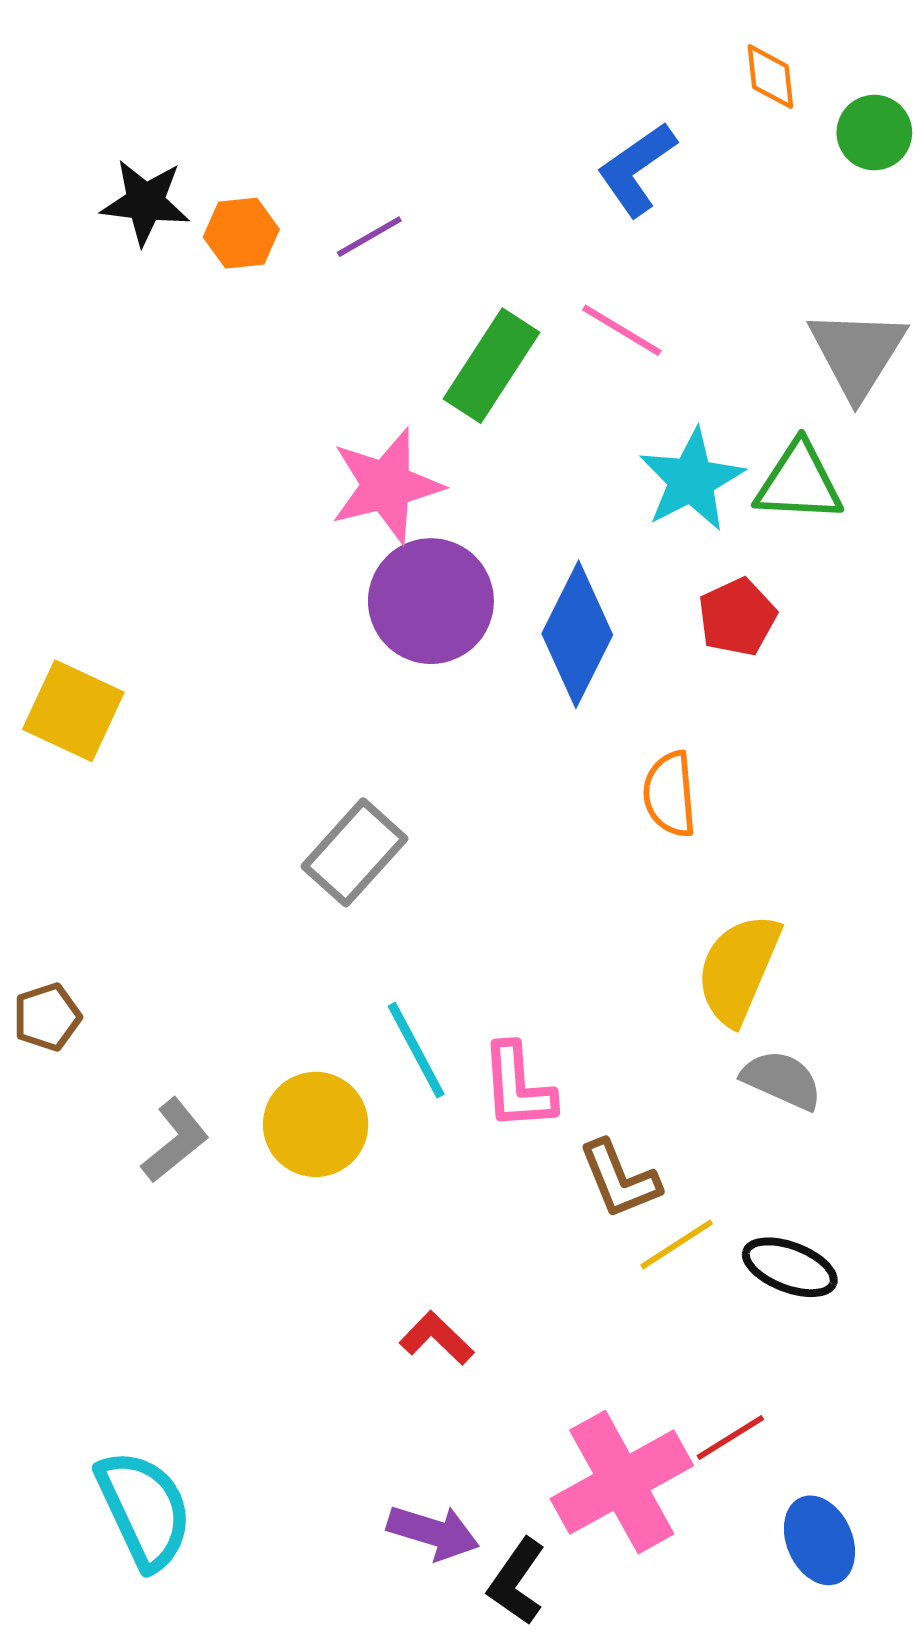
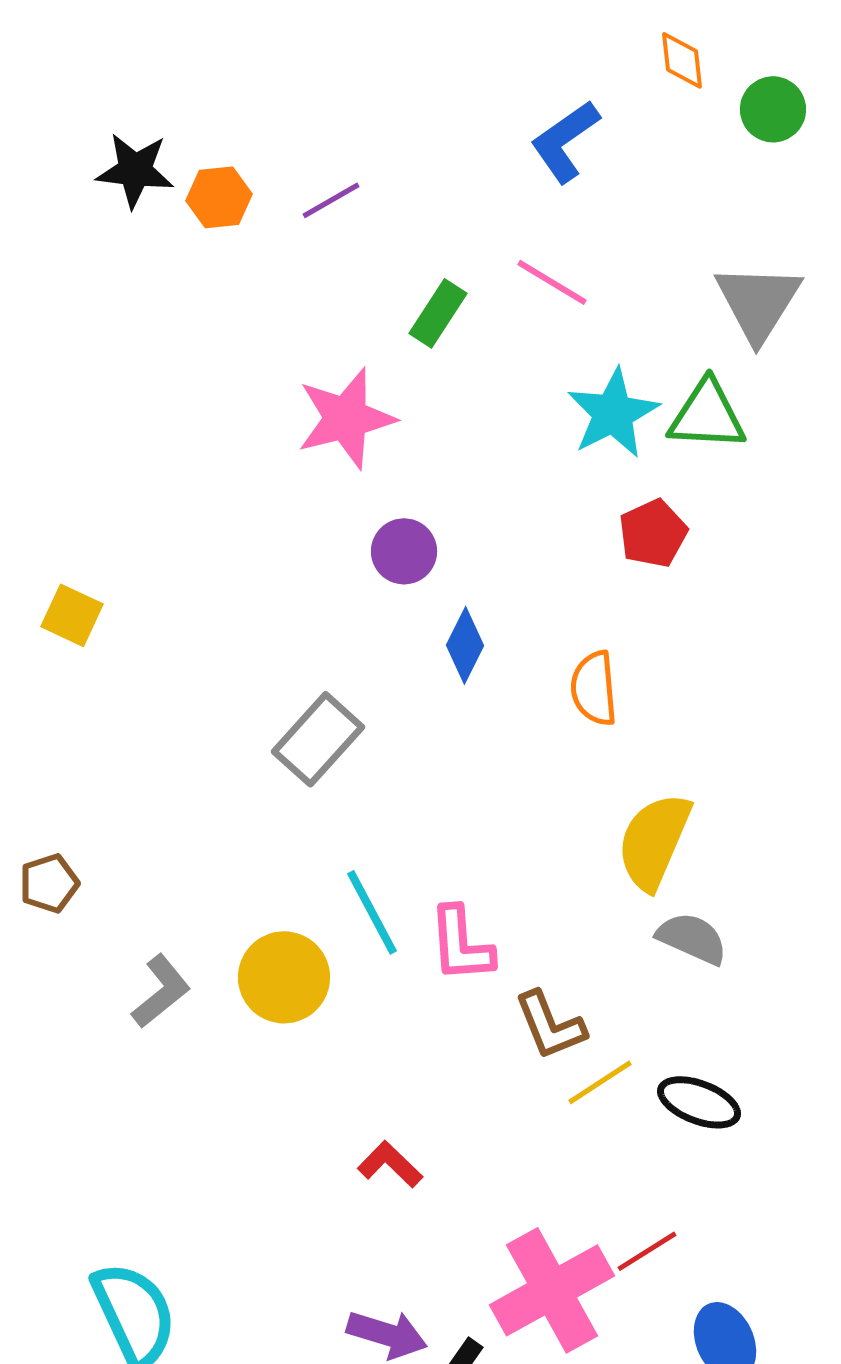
green rectangle: (492, 366) -> (438, 313), size x0.7
purple circle: (431, 601) -> (404, 551), moved, size x0.6
blue diamond: (577, 634) -> (465, 645), moved, size x0.6
yellow square: (73, 711) -> (72, 615), size x0.7

